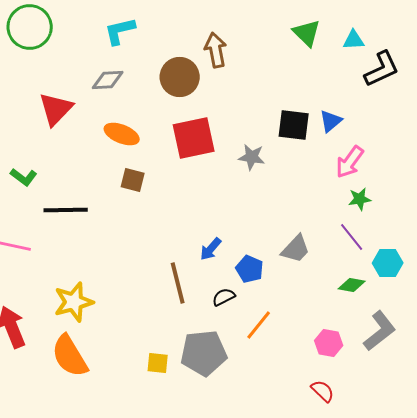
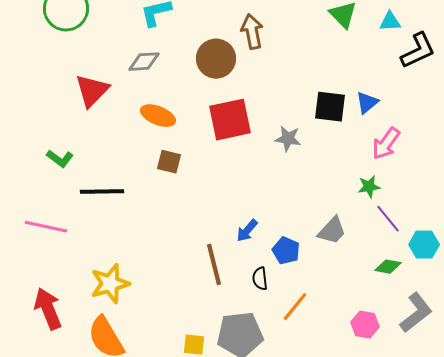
green star: (360, 199) -> (369, 187), moved
black semicircle: (224, 297) -> (260, 279), turned -70

